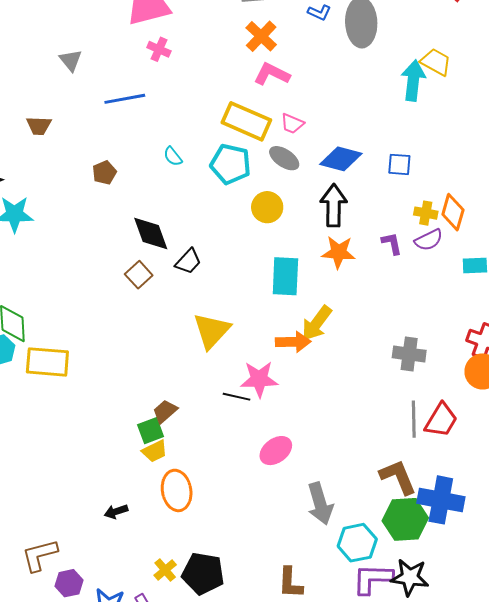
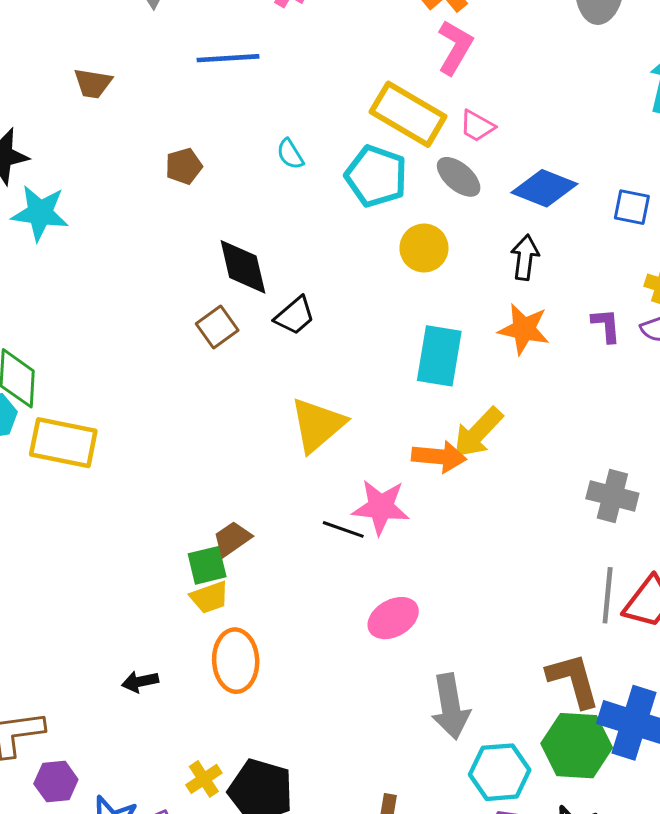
pink L-shape: (272, 74) -> (455, 47), turned 87
black arrow: (334, 205) -> (525, 257), size x0.7

